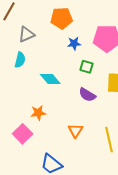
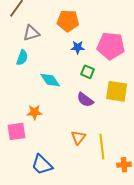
orange triangle: (75, 131) -> (78, 137), moved
pink square: (23, 134) -> (17, 131), turned 30

